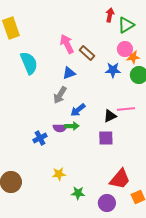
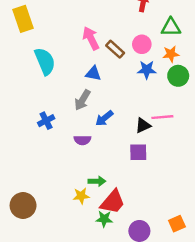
green triangle: (126, 25) -> (171, 27), moved, turned 30
pink circle: (125, 49) -> (142, 44), moved
blue triangle: (69, 73) -> (93, 73), turned 32
green arrow: (72, 126) -> (97, 181), moved
blue cross: (40, 138) -> (46, 121), moved
red trapezoid: (120, 179) -> (113, 202), moved

